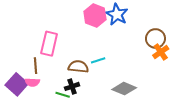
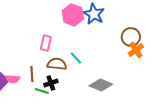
pink rectangle: (49, 44) -> (46, 43), moved, size x0.7
cyan line: (98, 60) -> (76, 58), turned 64
brown line: (35, 66) -> (32, 74), moved

